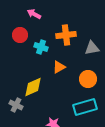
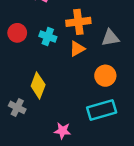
red circle: (20, 35) -> (17, 33), moved
orange triangle: (59, 67) -> (77, 49), moved
yellow diamond: (33, 87) -> (38, 85), turned -45

